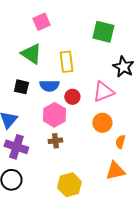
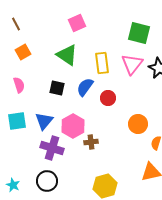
blue semicircle: (49, 86) -> (85, 87), turned 126
pink triangle: (103, 92) -> (132, 64), moved, turned -30
pink hexagon: (54, 115) -> (73, 126), moved

